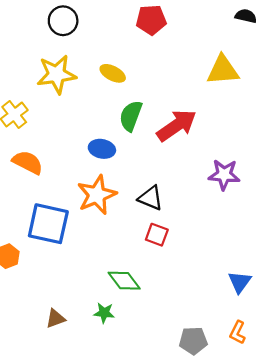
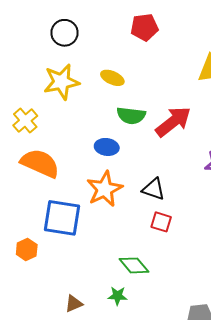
green semicircle: (131, 116) -> (131, 116), turned -100
orange semicircle: (28, 162) -> (40, 163), size x1.4

